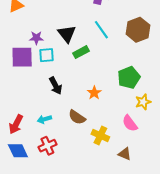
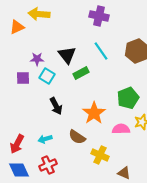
cyan square: (46, 55) -> (47, 76), turned 35
purple square: (22, 57) -> (23, 78), size x0.6
orange star: (94, 93) -> (94, 113), size x1.6
pink semicircle: (130, 123) -> (121, 129), moved, turned 126

